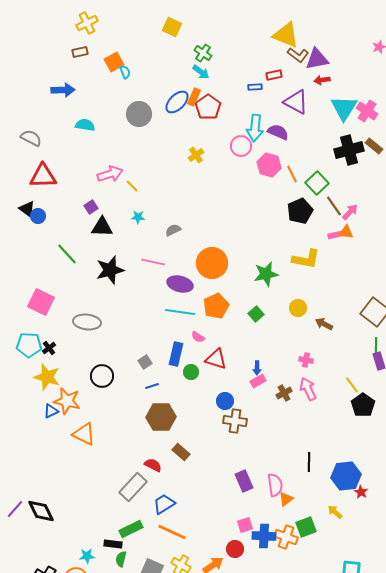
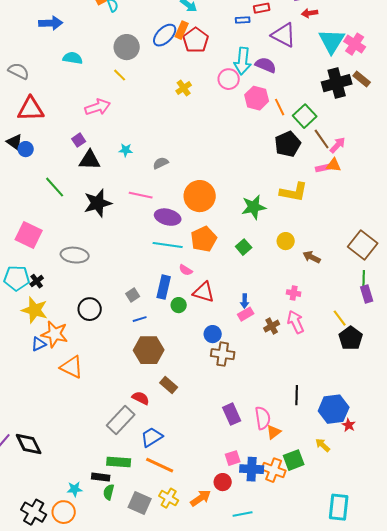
yellow line: (132, 186) -> (120, 75), moved
green rectangle: (131, 529) -> (119, 462), turned 30

